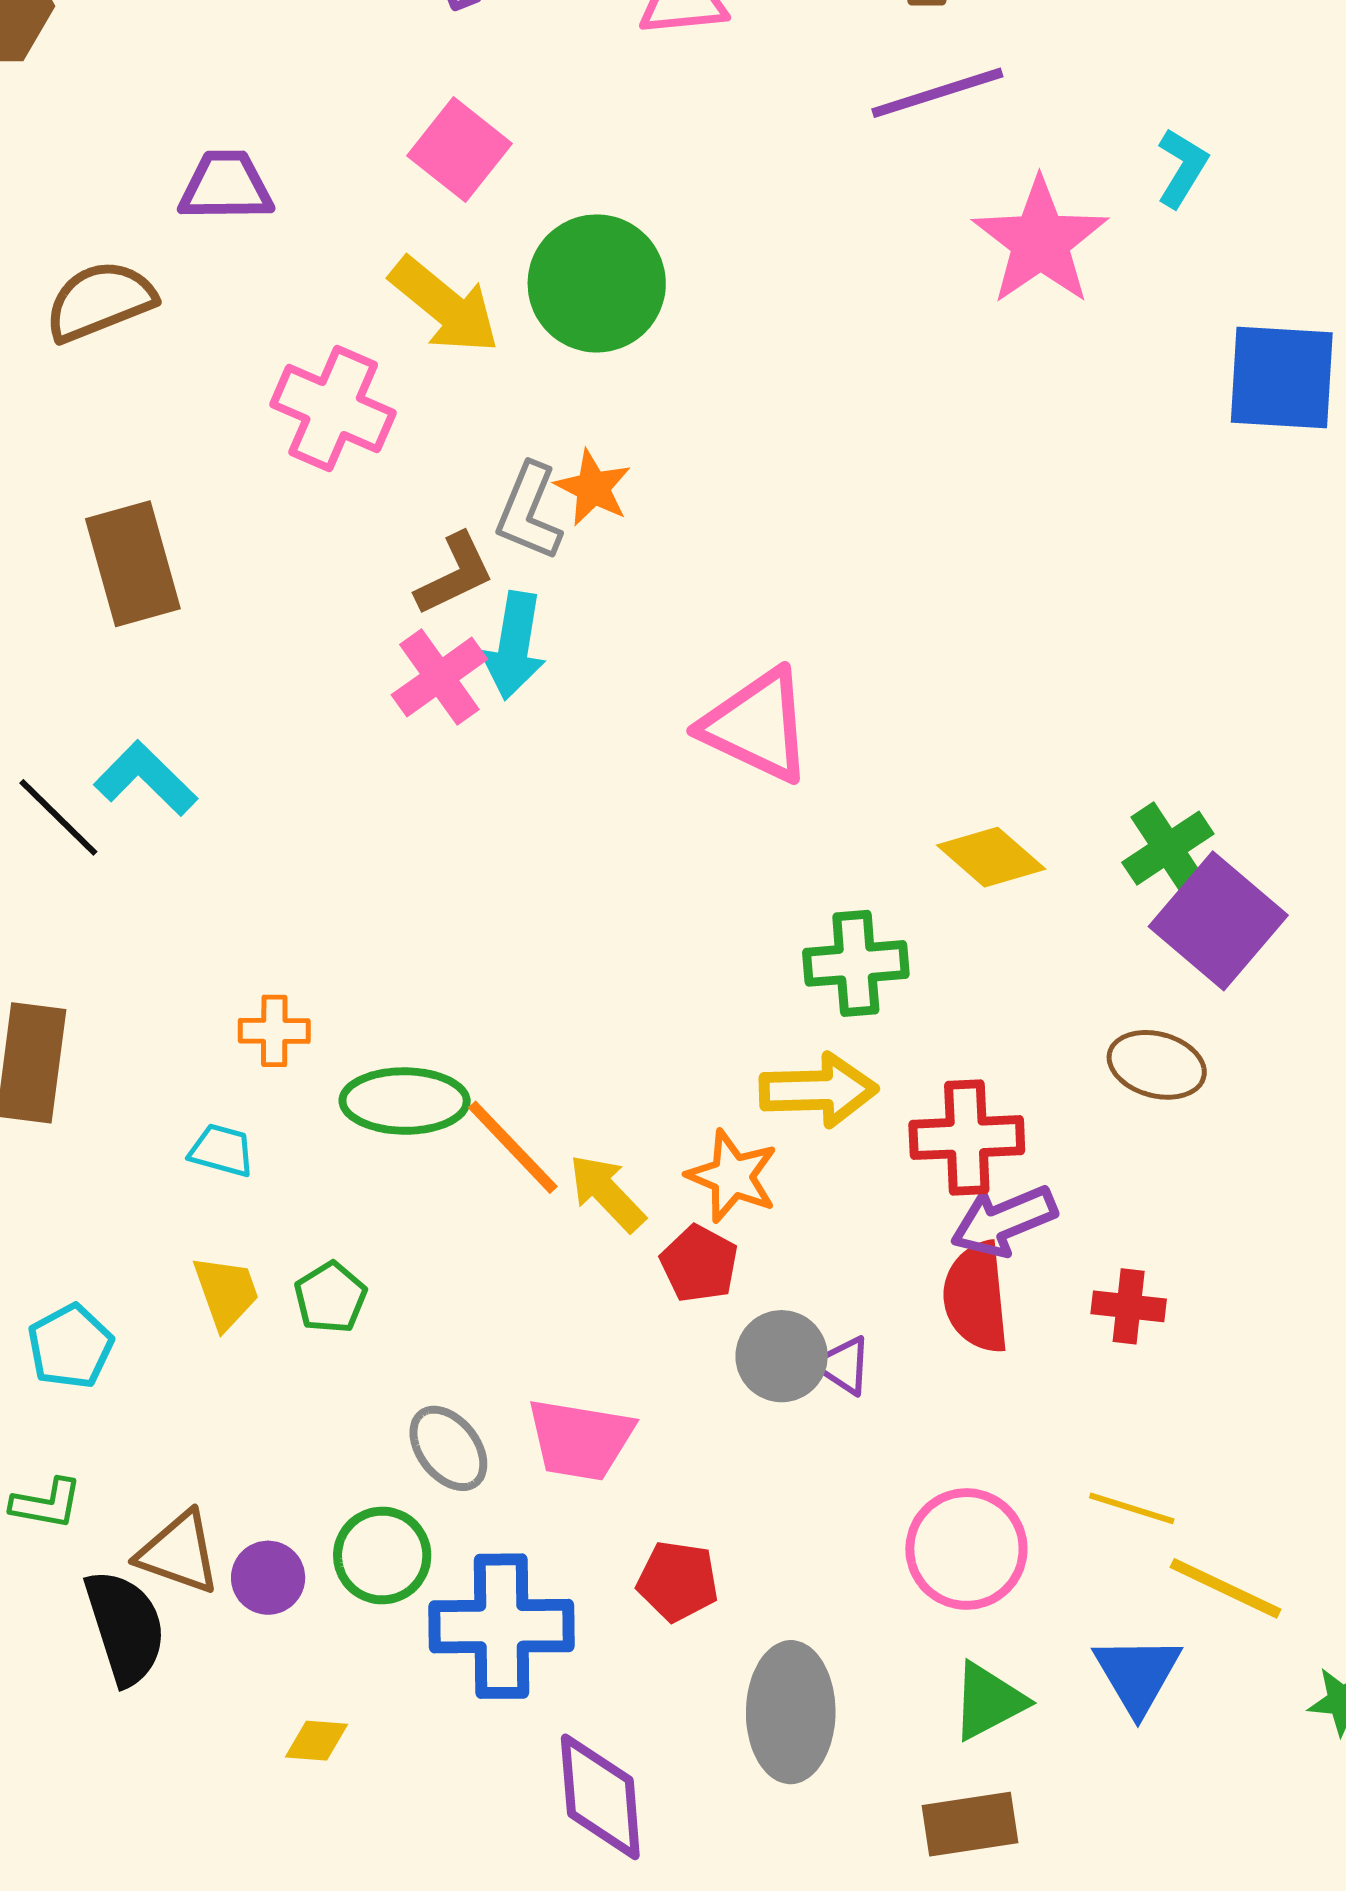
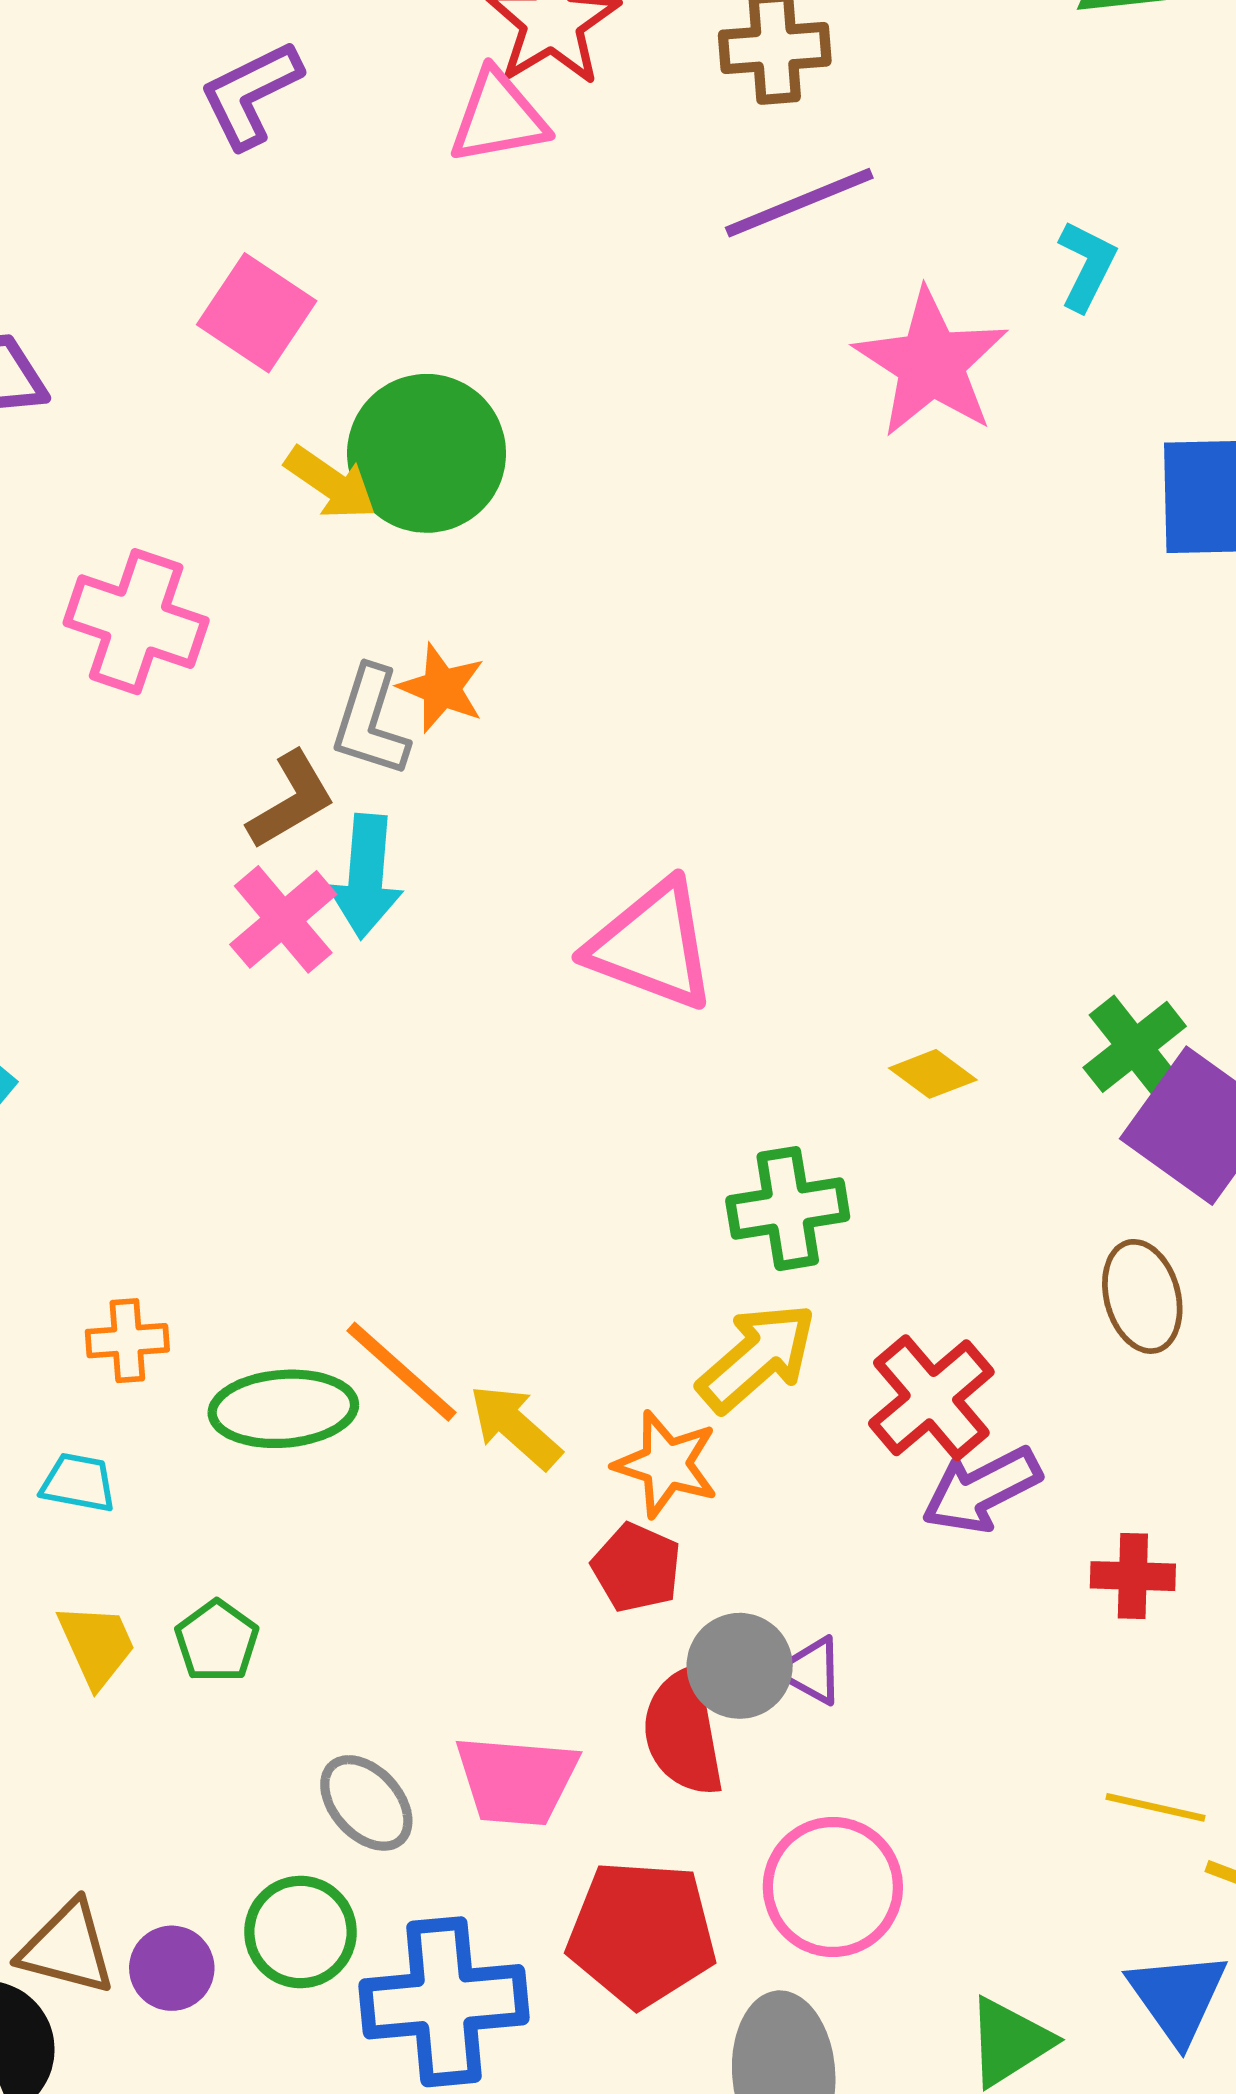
yellow arrow: (445, 305) -> (331, 483), moved, size x0.7
yellow diamond: (991, 857) -> (933, 1074), size x0.7
brown ellipse: (1157, 1065) -> (1142, 1296), turned 64
yellow arrow: (819, 1090) -> (757, 1357), turned -35
red cross: (967, 1138) -> (931, 1398), turned -33
orange line: (513, 1147) -> (402, 1372), moved
yellow arrow: (607, 1193) -> (515, 1427), moved
red semicircle: (976, 1297) -> (683, 1732), moved
pink circle: (966, 1549) -> (833, 1887), moved
red pentagon: (678, 1581) -> (642, 1934), size x1.6

